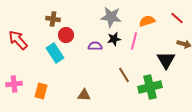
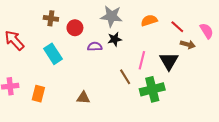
red line: (177, 18) -> (177, 27), moved
red circle: (66, 35) -> (75, 28), moved
pink line: (134, 41) -> (142, 60), moved

